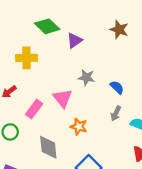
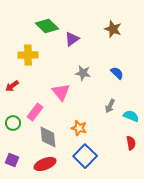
blue semicircle: (117, 87) -> (117, 73), moved
pink rectangle: (34, 109) -> (35, 112), moved
orange star: (79, 127) -> (79, 128), moved

